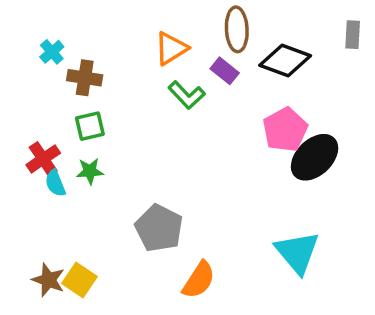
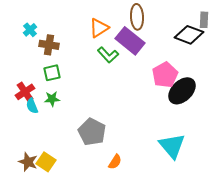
black diamond: (285, 60) -> (189, 35), moved
purple rectangle: (225, 71) -> (130, 41), size x1.8
orange semicircle: (199, 280) -> (115, 162), size x0.7

